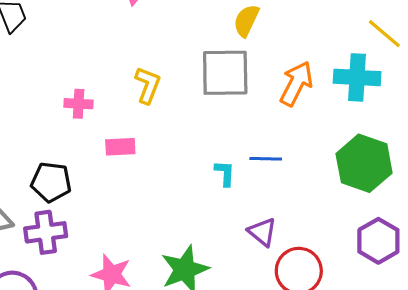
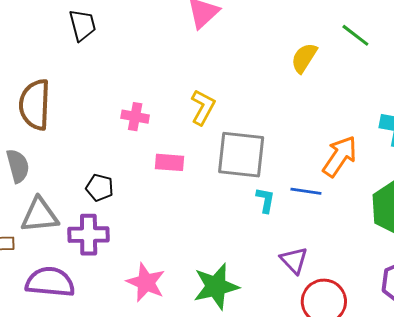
gray square: (225, 73) -> (241, 155), moved
orange arrow: (296, 84) -> (340, 156), moved
black pentagon: (51, 182) -> (100, 188), size x0.7

